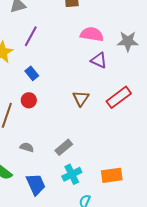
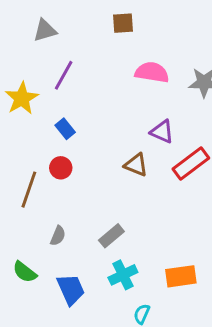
purple triangle: (99, 60) -> (162, 132), moved
brown triangle: (81, 98) -> (136, 165), turned -42
gray semicircle: (27, 147) -> (58, 236), turned 96

